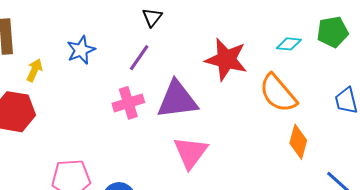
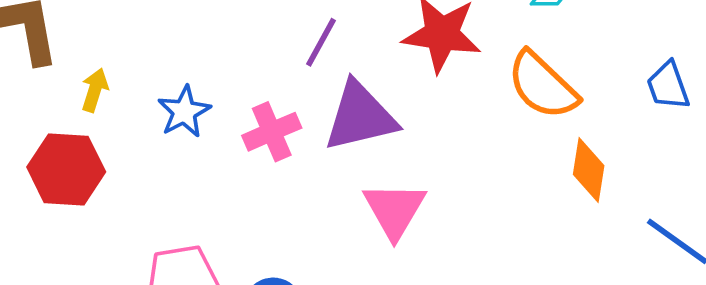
blue star: (81, 50) -> (184, 112), moved
purple line: (139, 58) -> (321, 42), moved

